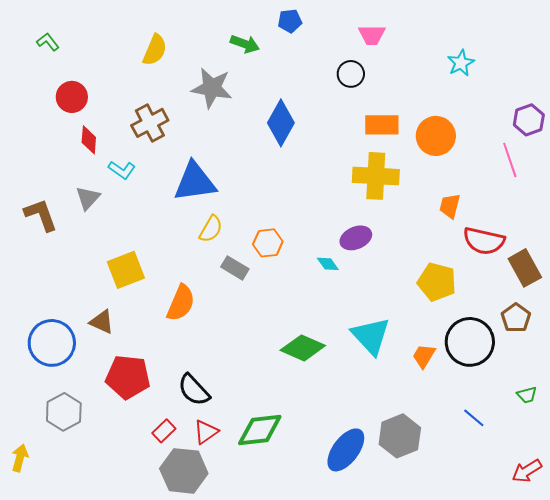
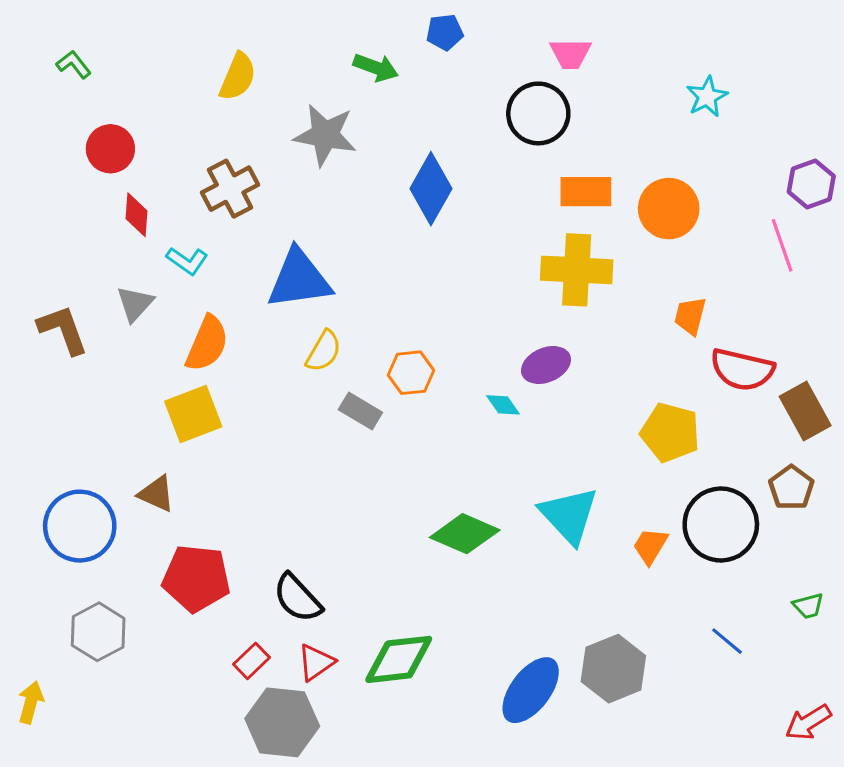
black circle: (351, 74) -> (538, 113), size x1.5
orange semicircle: (181, 303) -> (207, 344), moved

